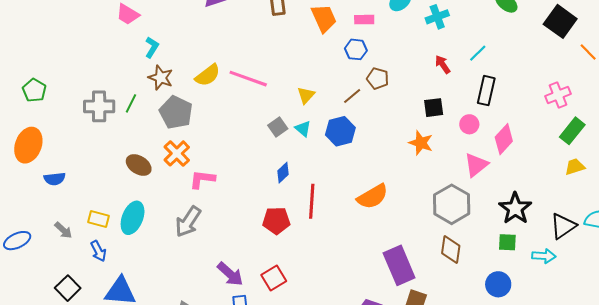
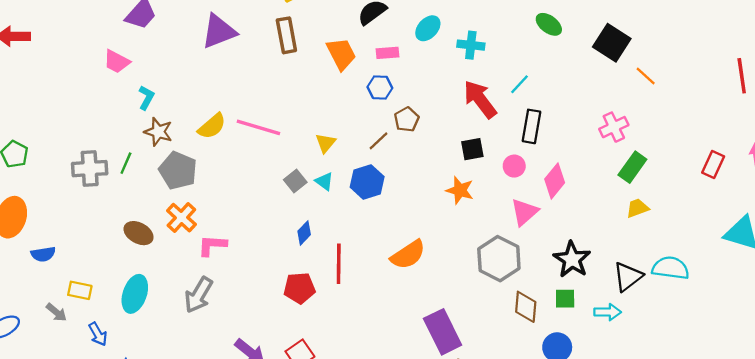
cyan cross: (437, 17) -> (471, 45), turned 30
red arrow: (443, 64) -> (480, 99), size x1.8
brown pentagon: (378, 79) -> (407, 119), turned 30
yellow rectangle: (98, 219) -> (80, 290), moved
brown diamond: (451, 250) -> (526, 307), moved

